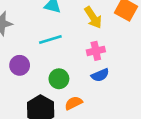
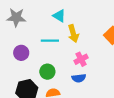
yellow arrow: (93, 17) -> (73, 34), moved
pink cross: (96, 51) -> (81, 59), turned -32

